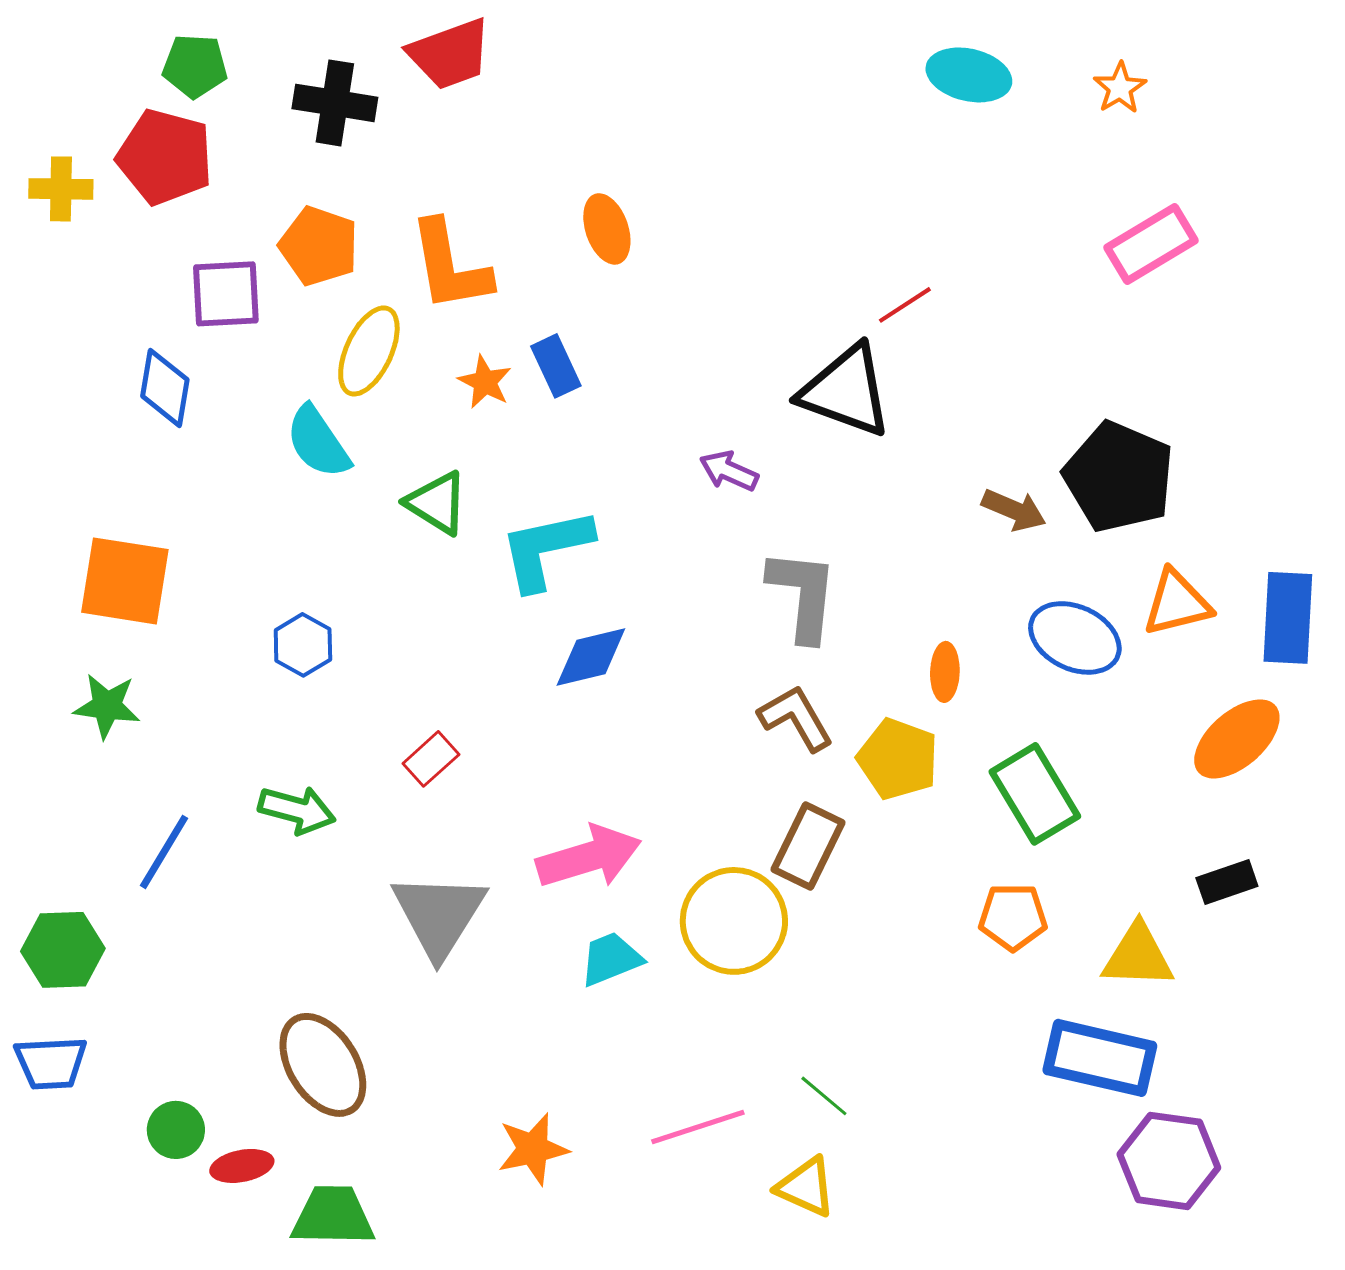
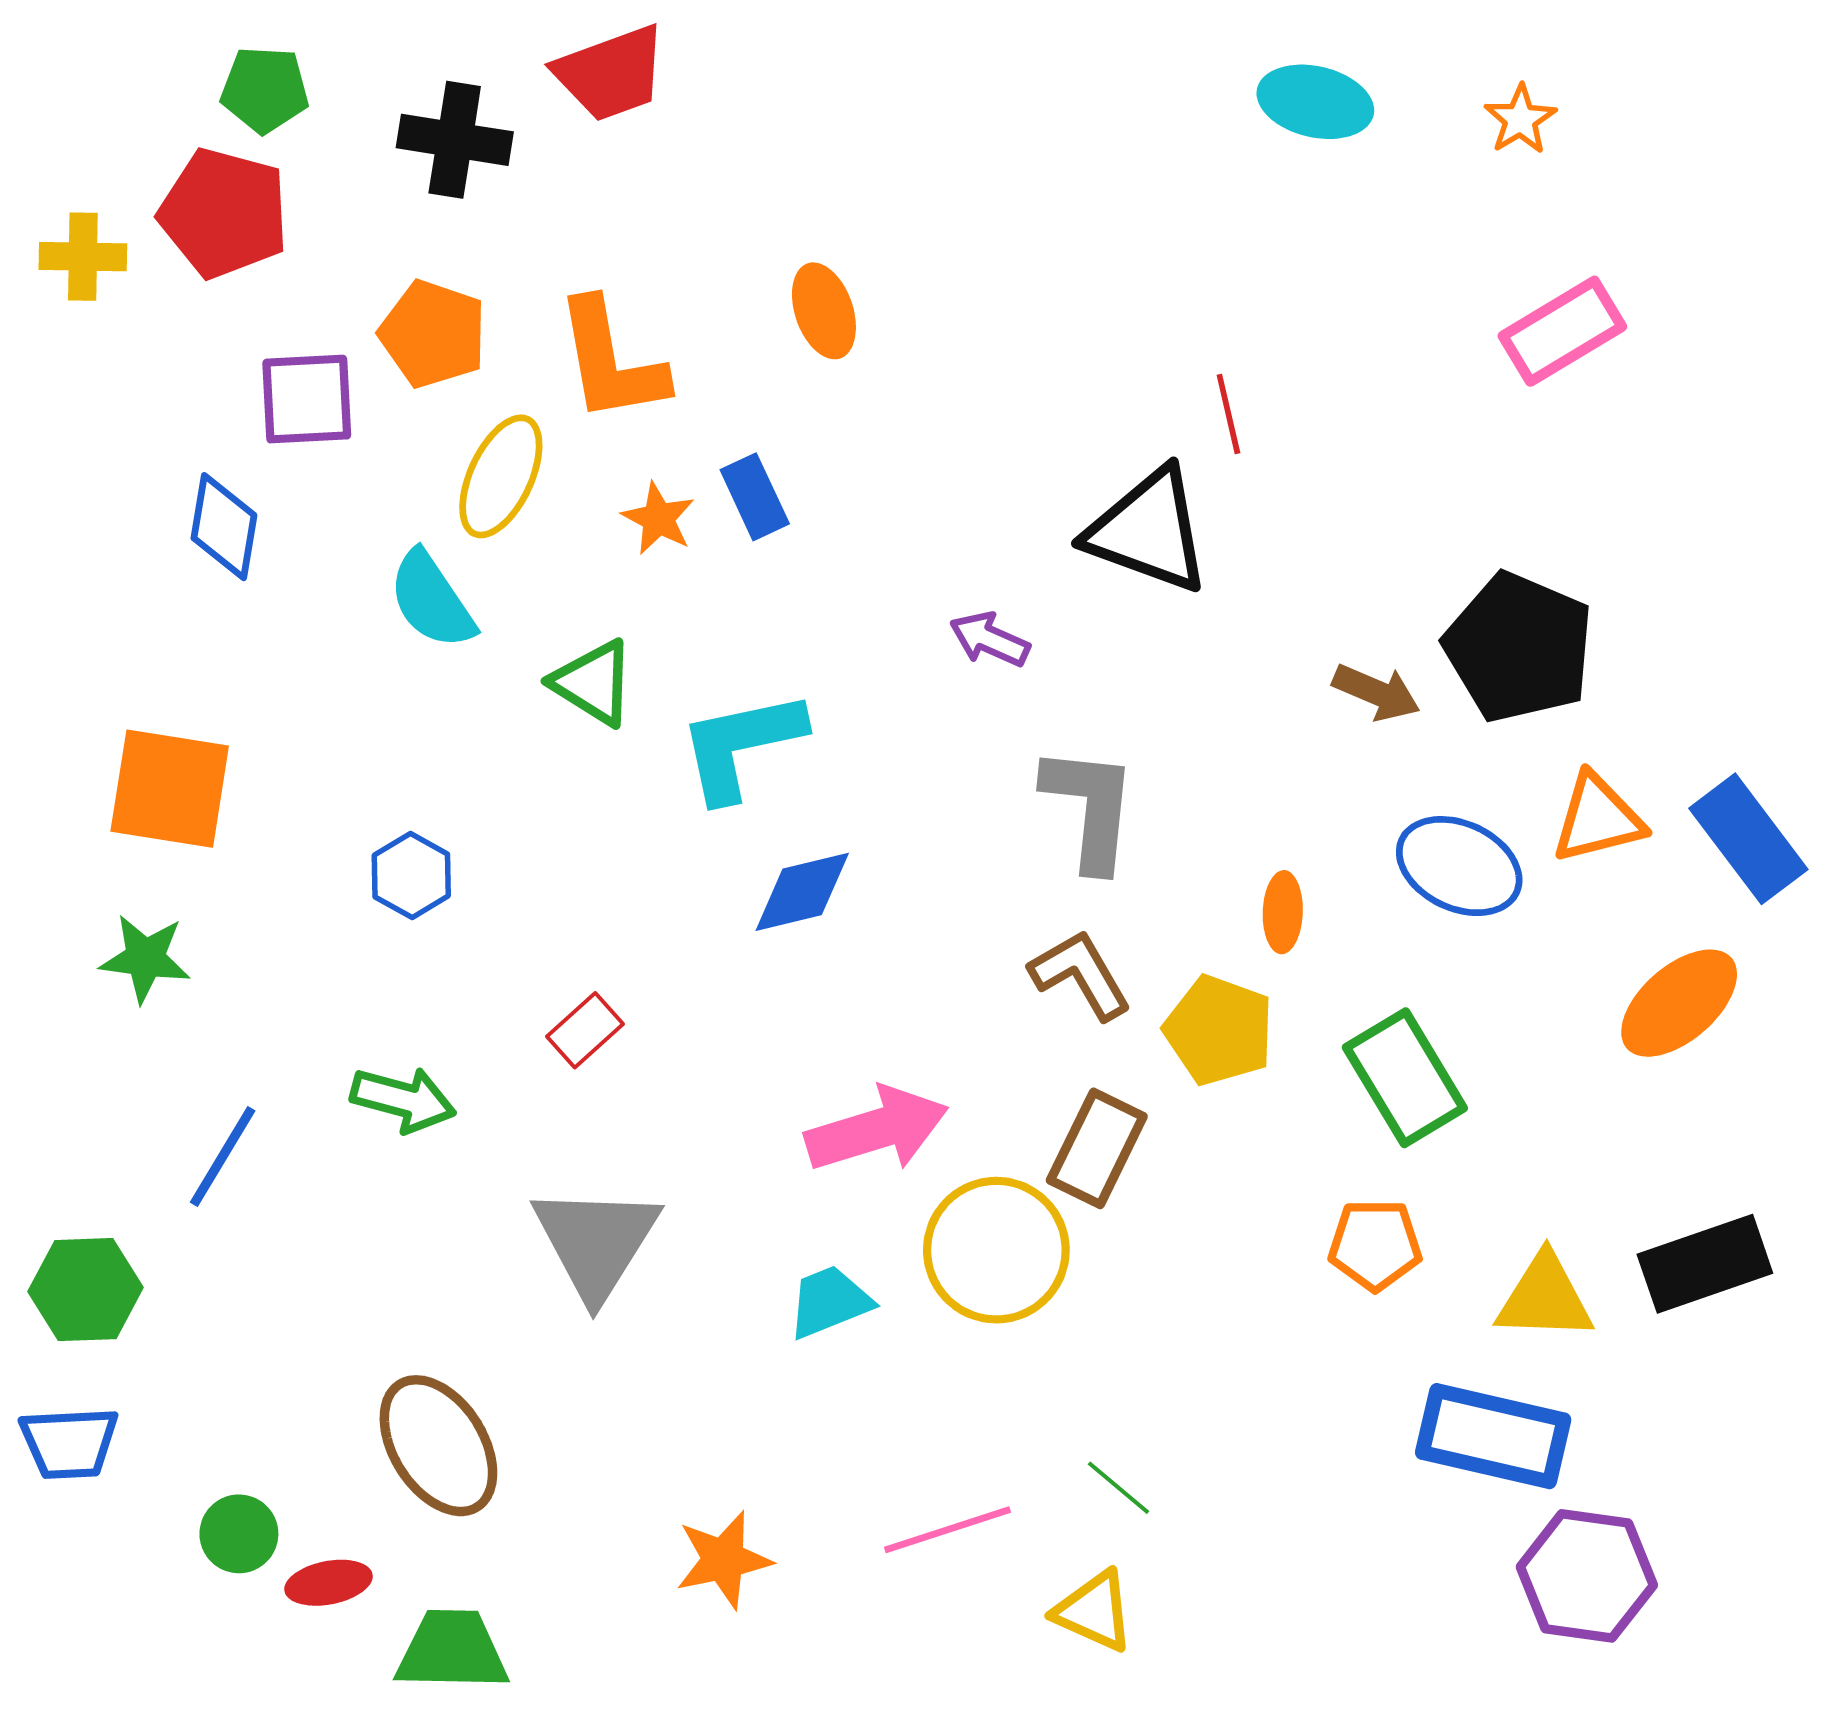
red line: (905, 305) -> (1228, 414), turned -70
blue rectangle: (1288, 618) -> (1748, 839), turned -40
pink arrow: (589, 857) -> (877, 1129), moved
black rectangle: (1227, 882) -> (1705, 1264), moved, size x1.6

